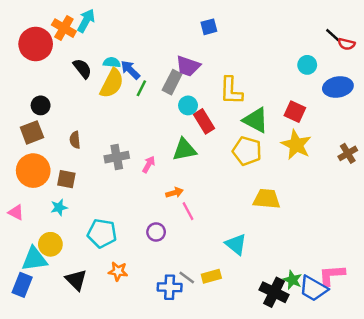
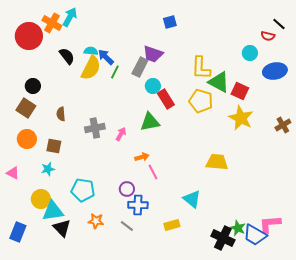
black line: (333, 35) -> (279, 24), moved
red semicircle: (347, 44) -> (268, 36), moved
yellow L-shape: (231, 91) -> (201, 68), moved
green triangle: (256, 120) -> (219, 82), moved
brown square: (32, 132) -> (26, 108), turned -36
yellow pentagon: (247, 151) -> (201, 101), moved
orange circle: (33, 171) -> (27, 139), size x0.7
cyan triangle: (34, 259) -> (53, 211), moved
gray line: (187, 277) -> (127, 226), moved
blue cross: (170, 287) -> (138, 205), moved

